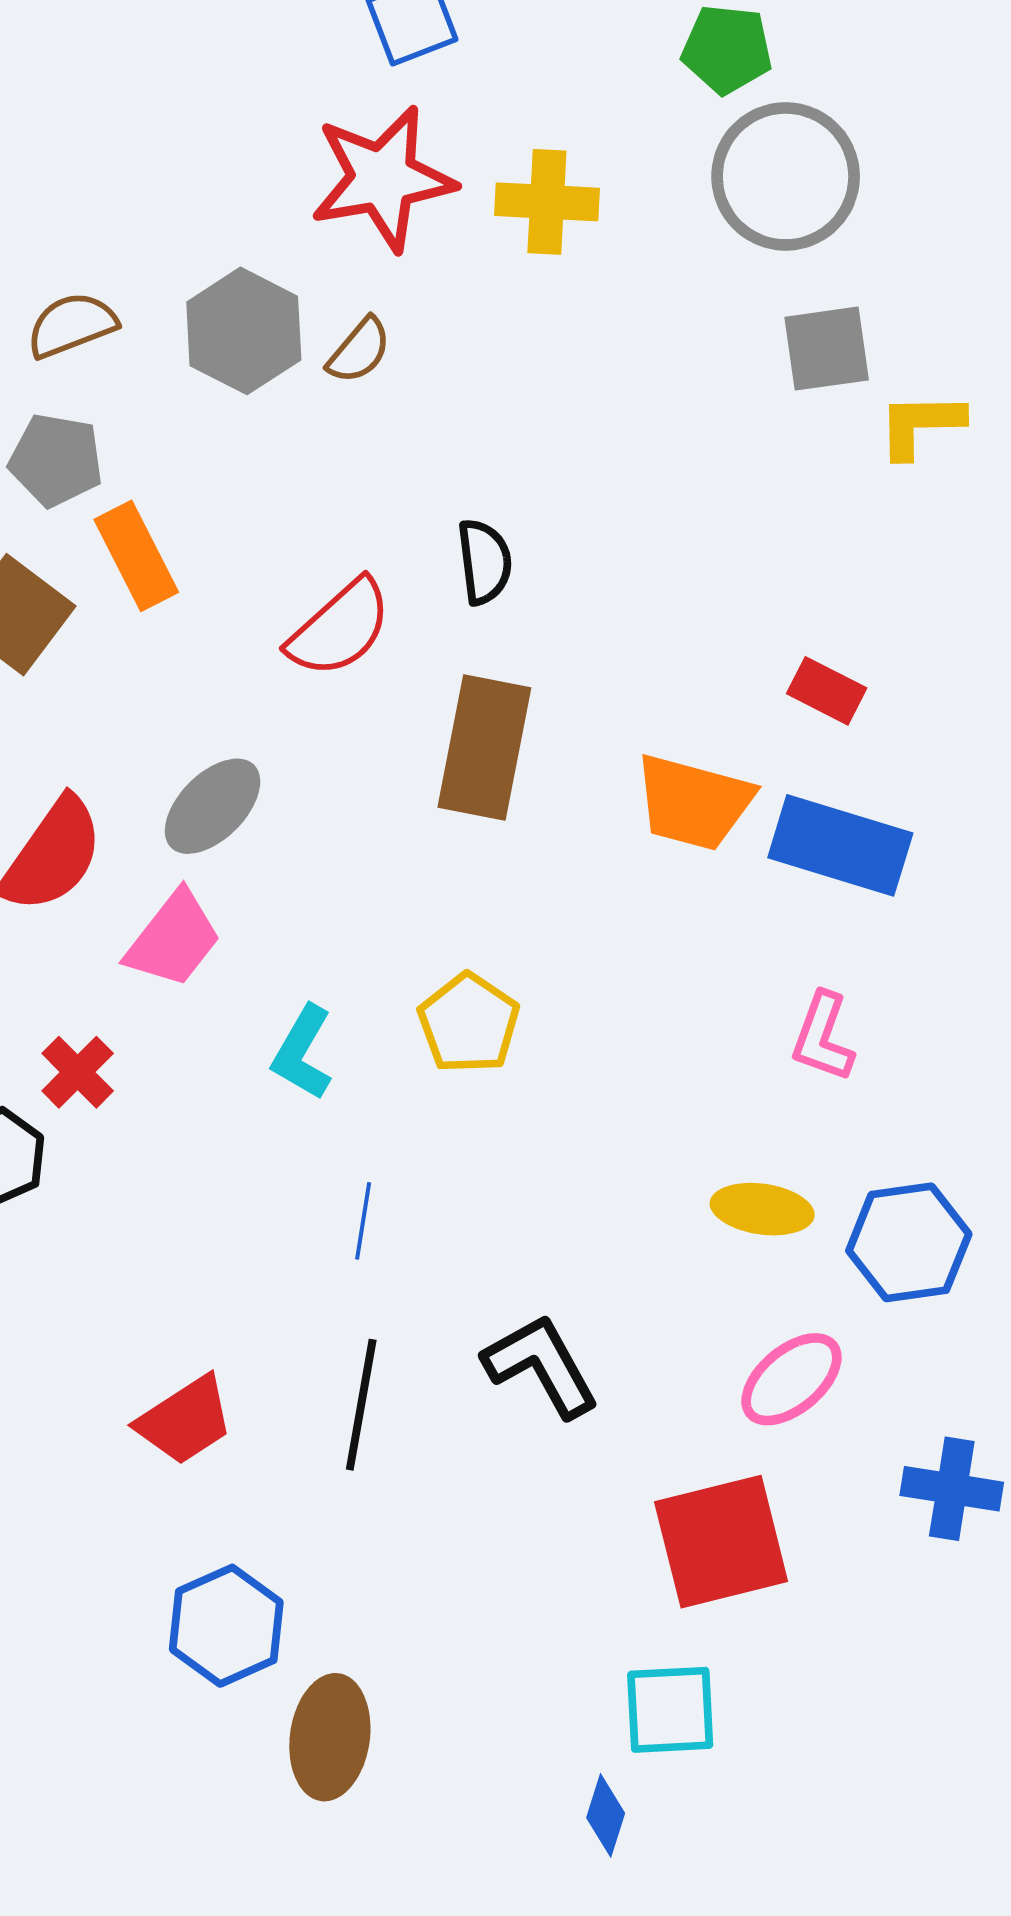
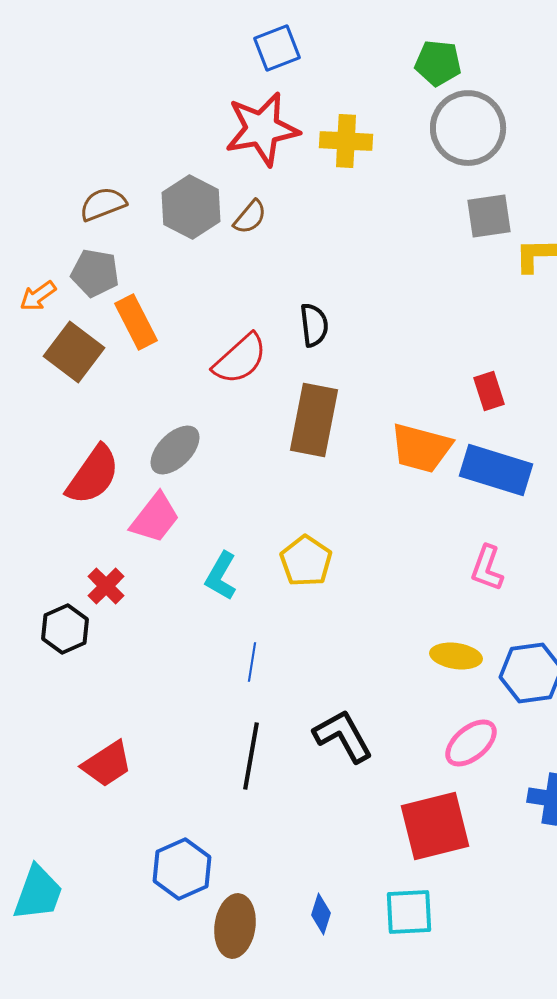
red rectangle: (827, 691) -> (489, 391), turned 45
red trapezoid: (185, 1420) -> (107, 764), moved
blue diamond: (606, 1815) -> (321, 914), moved

